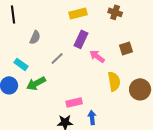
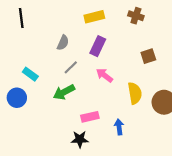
gray semicircle: (35, 37) -> (63, 43), moved
pink arrow: (97, 56) -> (104, 75), moved
green arrow: (36, 83) -> (64, 92), moved
blue arrow: (92, 117) -> (119, 127), moved

